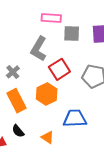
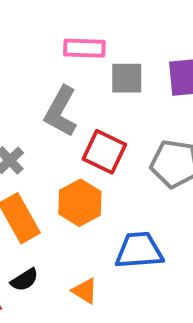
red square: (59, 69) -> (104, 152), turned -30
black semicircle: (18, 131) -> (25, 280), turned -80

